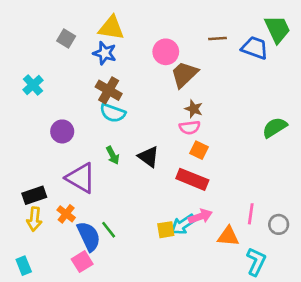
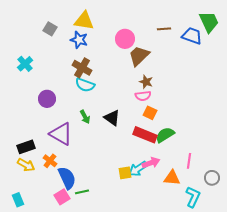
green semicircle: (275, 127) -> (165, 135), moved
yellow arrow: (34, 219) -> (26, 165), turned -66
gray circle: (279, 224) -> (212, 178), moved
green line: (109, 230) -> (82, 192), moved, turned -64

